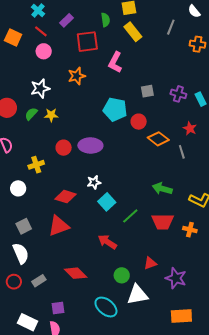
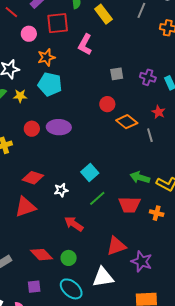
pink circle: (44, 51) -> (29, 34), moved
cyan pentagon: (115, 109) -> (50, 84), moved
white star: (94, 182) -> (61, 190), moved
green arrow: (162, 189) -> (140, 177), moved
cyan square: (107, 202) -> (90, 172), moved
red triangle: (150, 263) -> (116, 246), size x1.5
green circle: (122, 275) -> (69, 258), moved
purple square: (58, 308) -> (34, 287), moved

